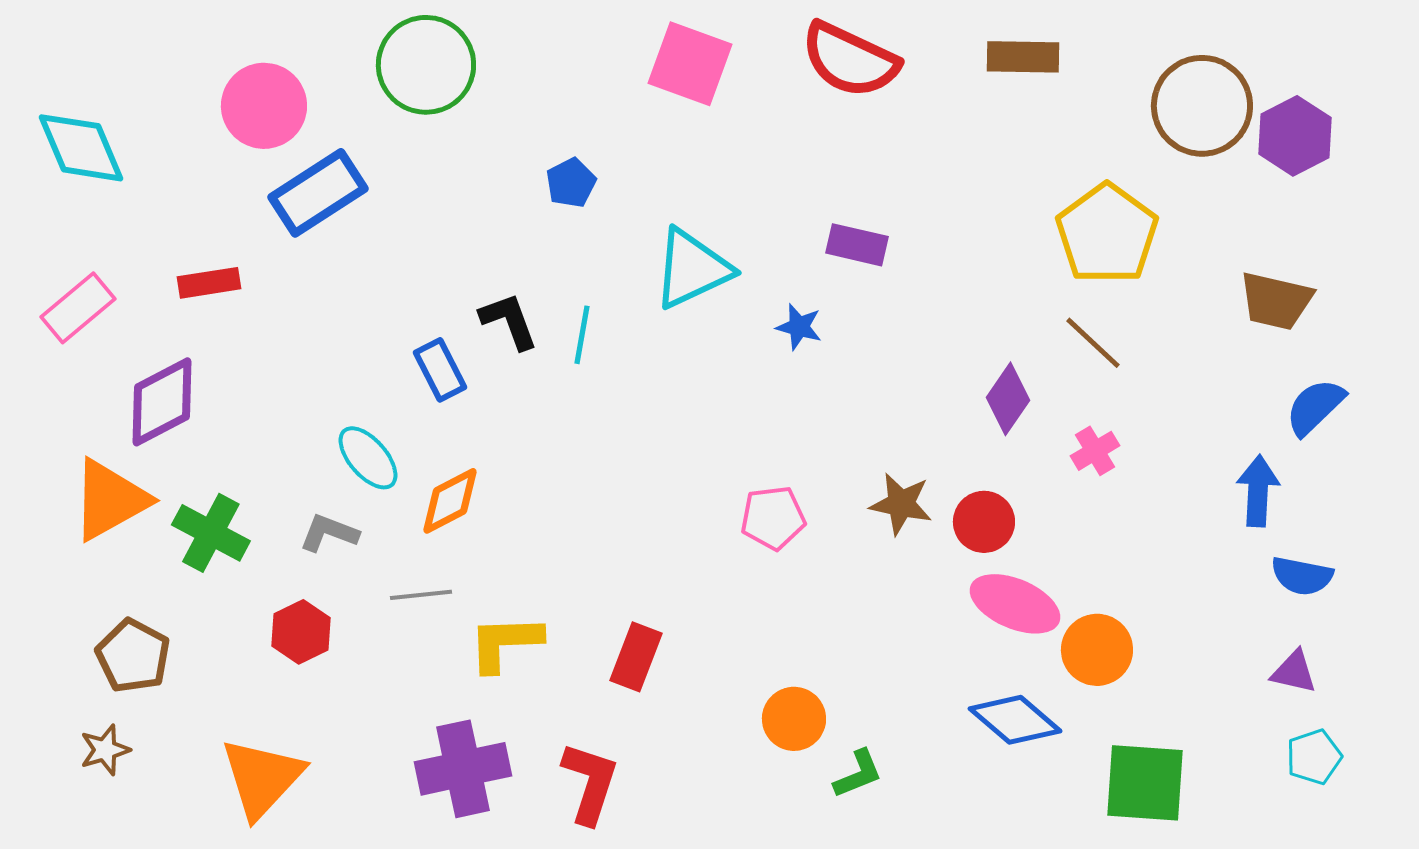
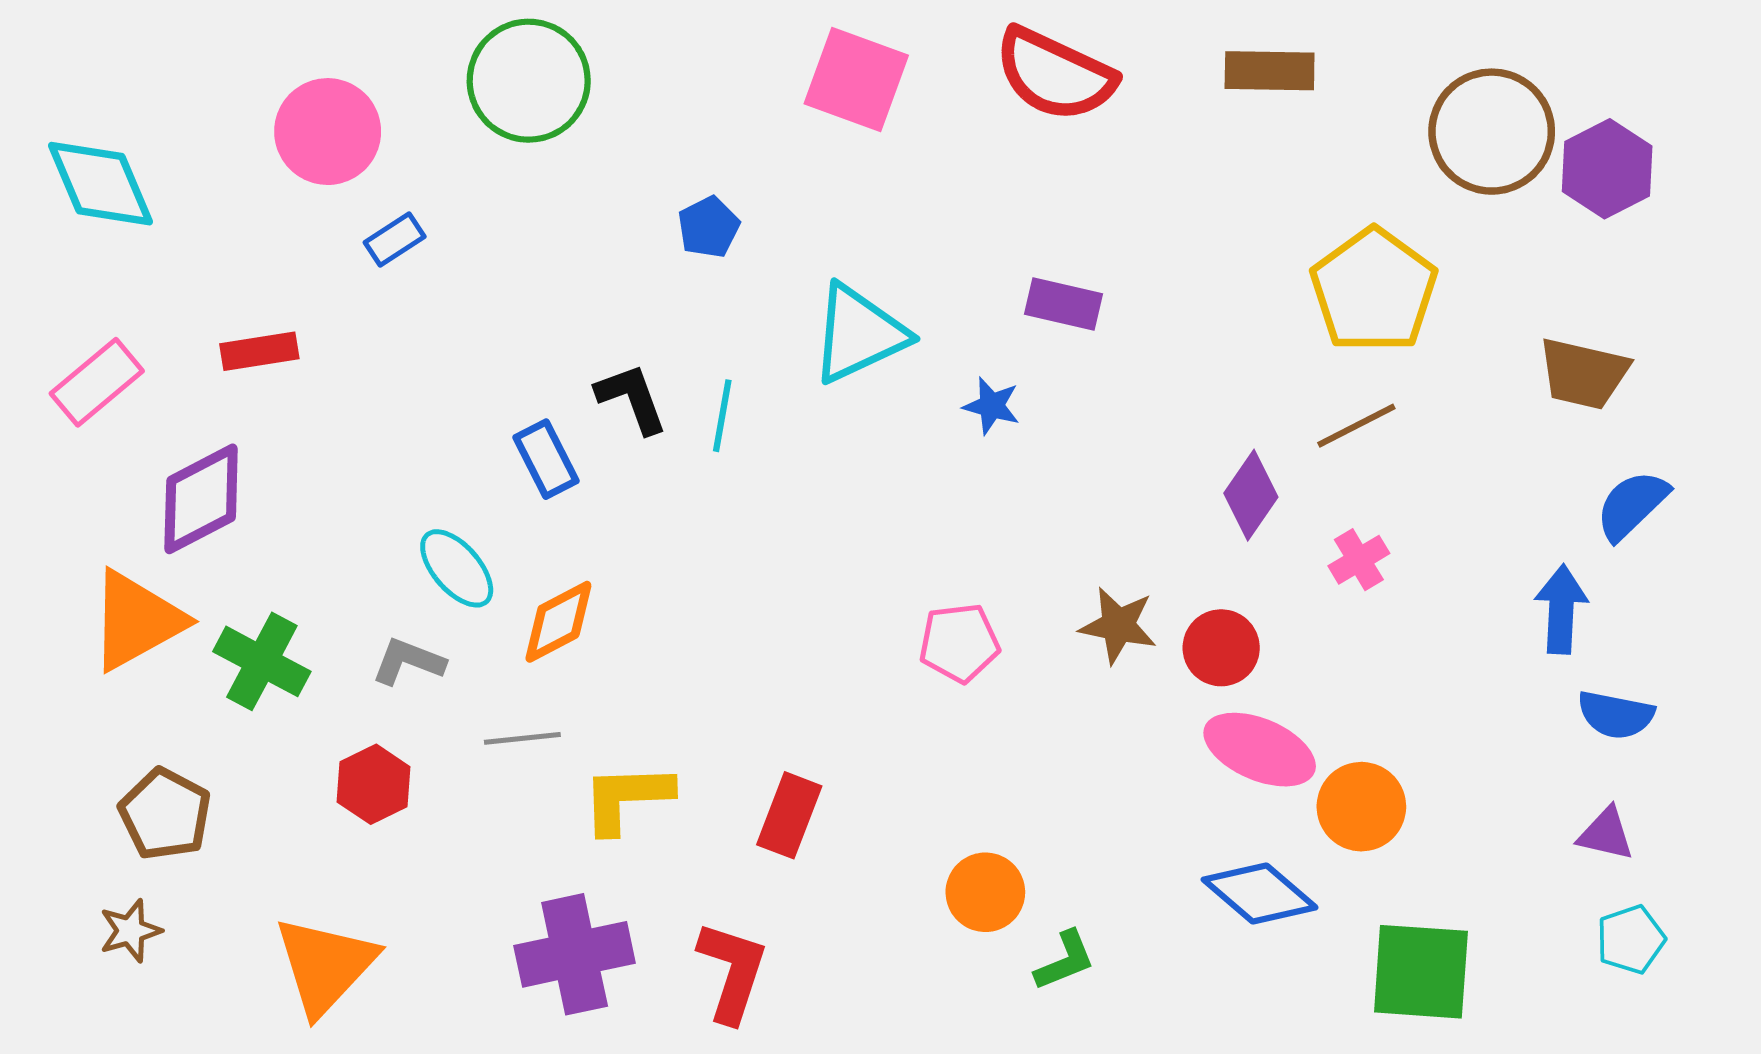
blue rectangle: (318, 193) -> (395, 240), size x0.5
brown line: (1093, 343) -> (1356, 426), turned -70

